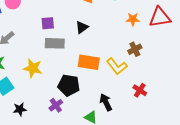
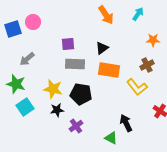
brown cross: (135, 49) -> (147, 65), moved
orange rectangle: (89, 62) -> (109, 70), moved
black pentagon: (69, 85) -> (81, 94), moved
black star: (20, 109) -> (57, 110), moved

